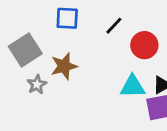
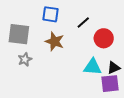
gray square: (25, 50) -> (19, 34), turned 35
brown star: (64, 66) -> (55, 41), moved, turned 30

